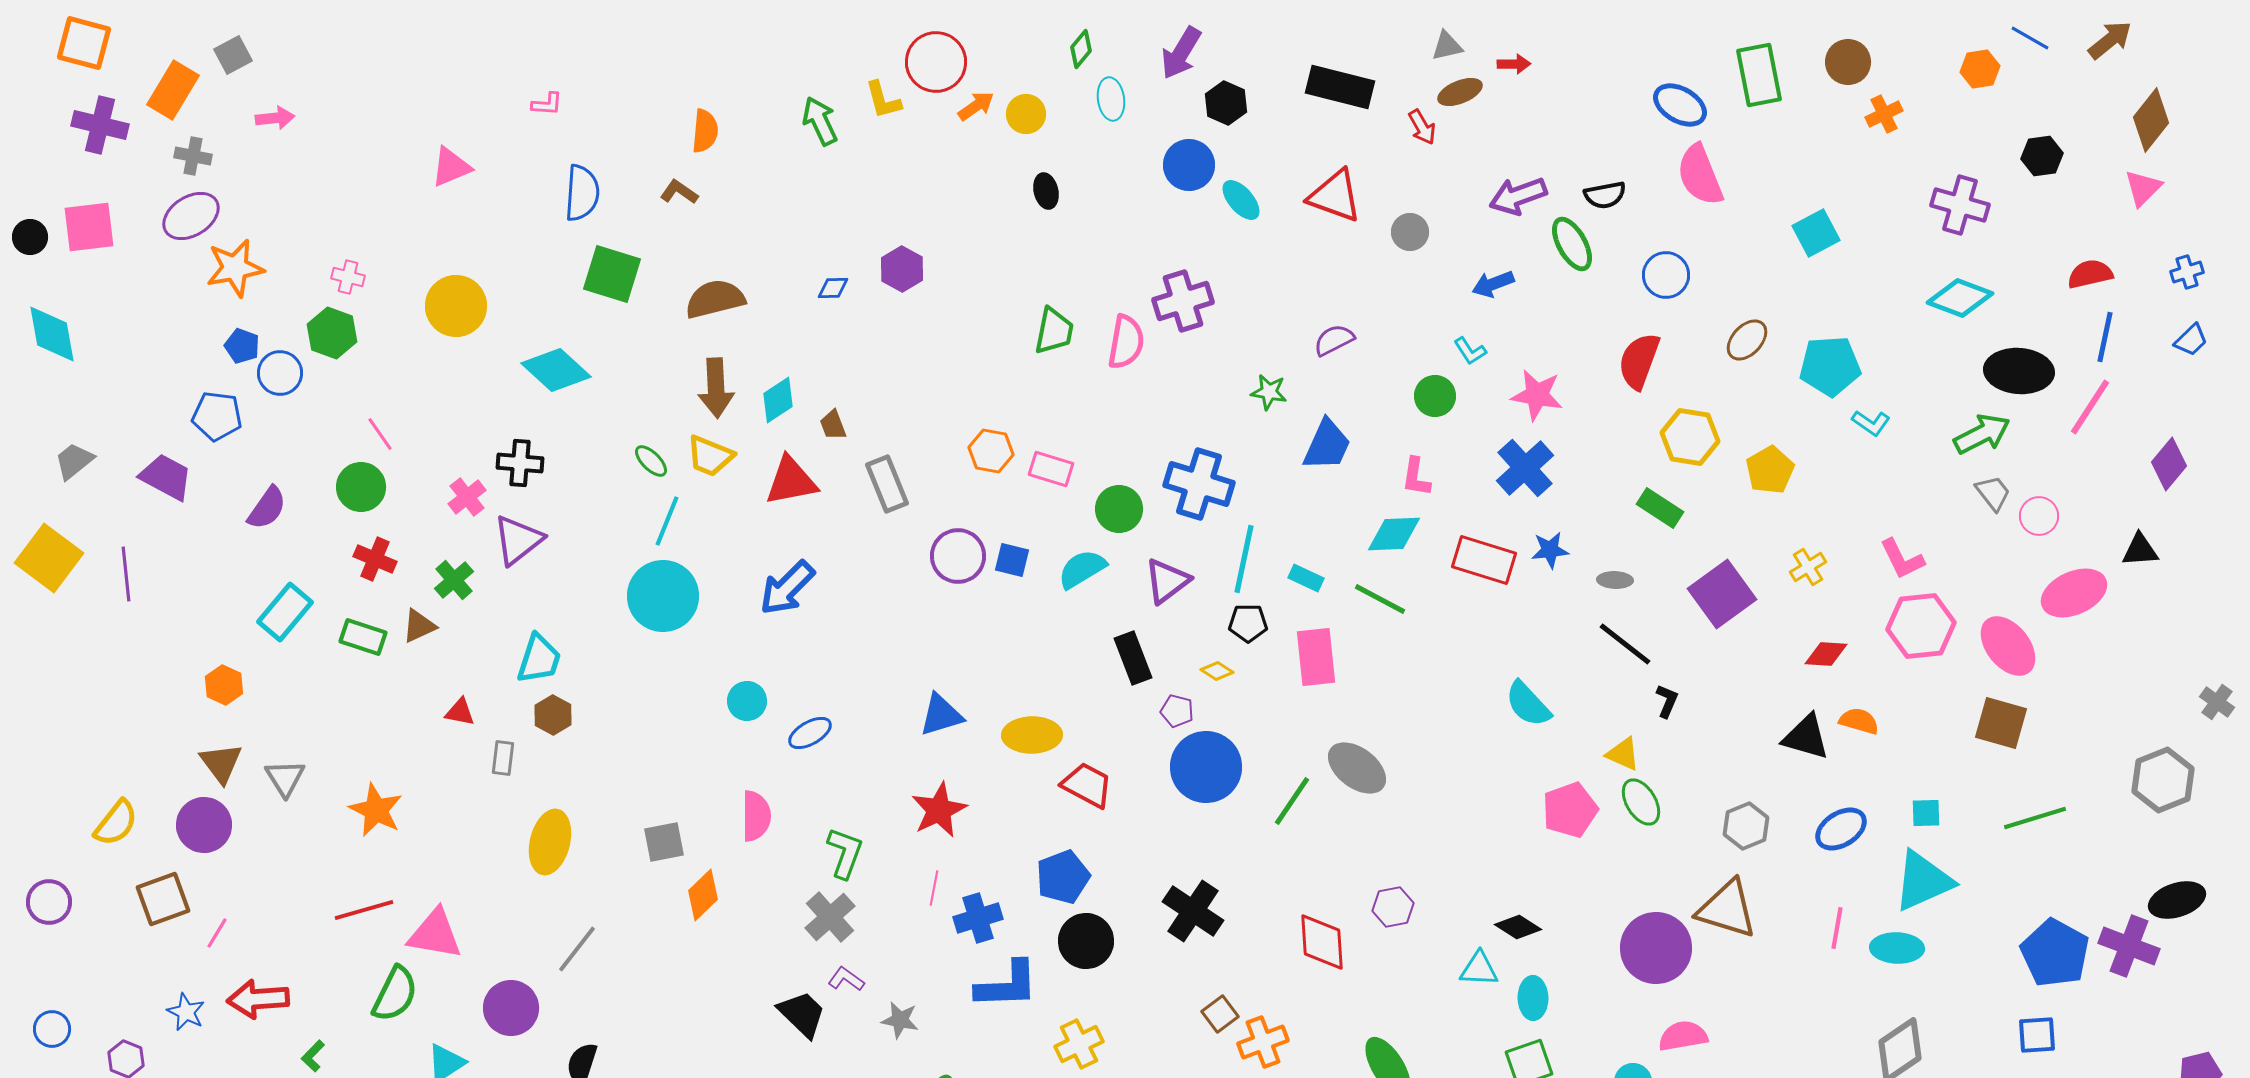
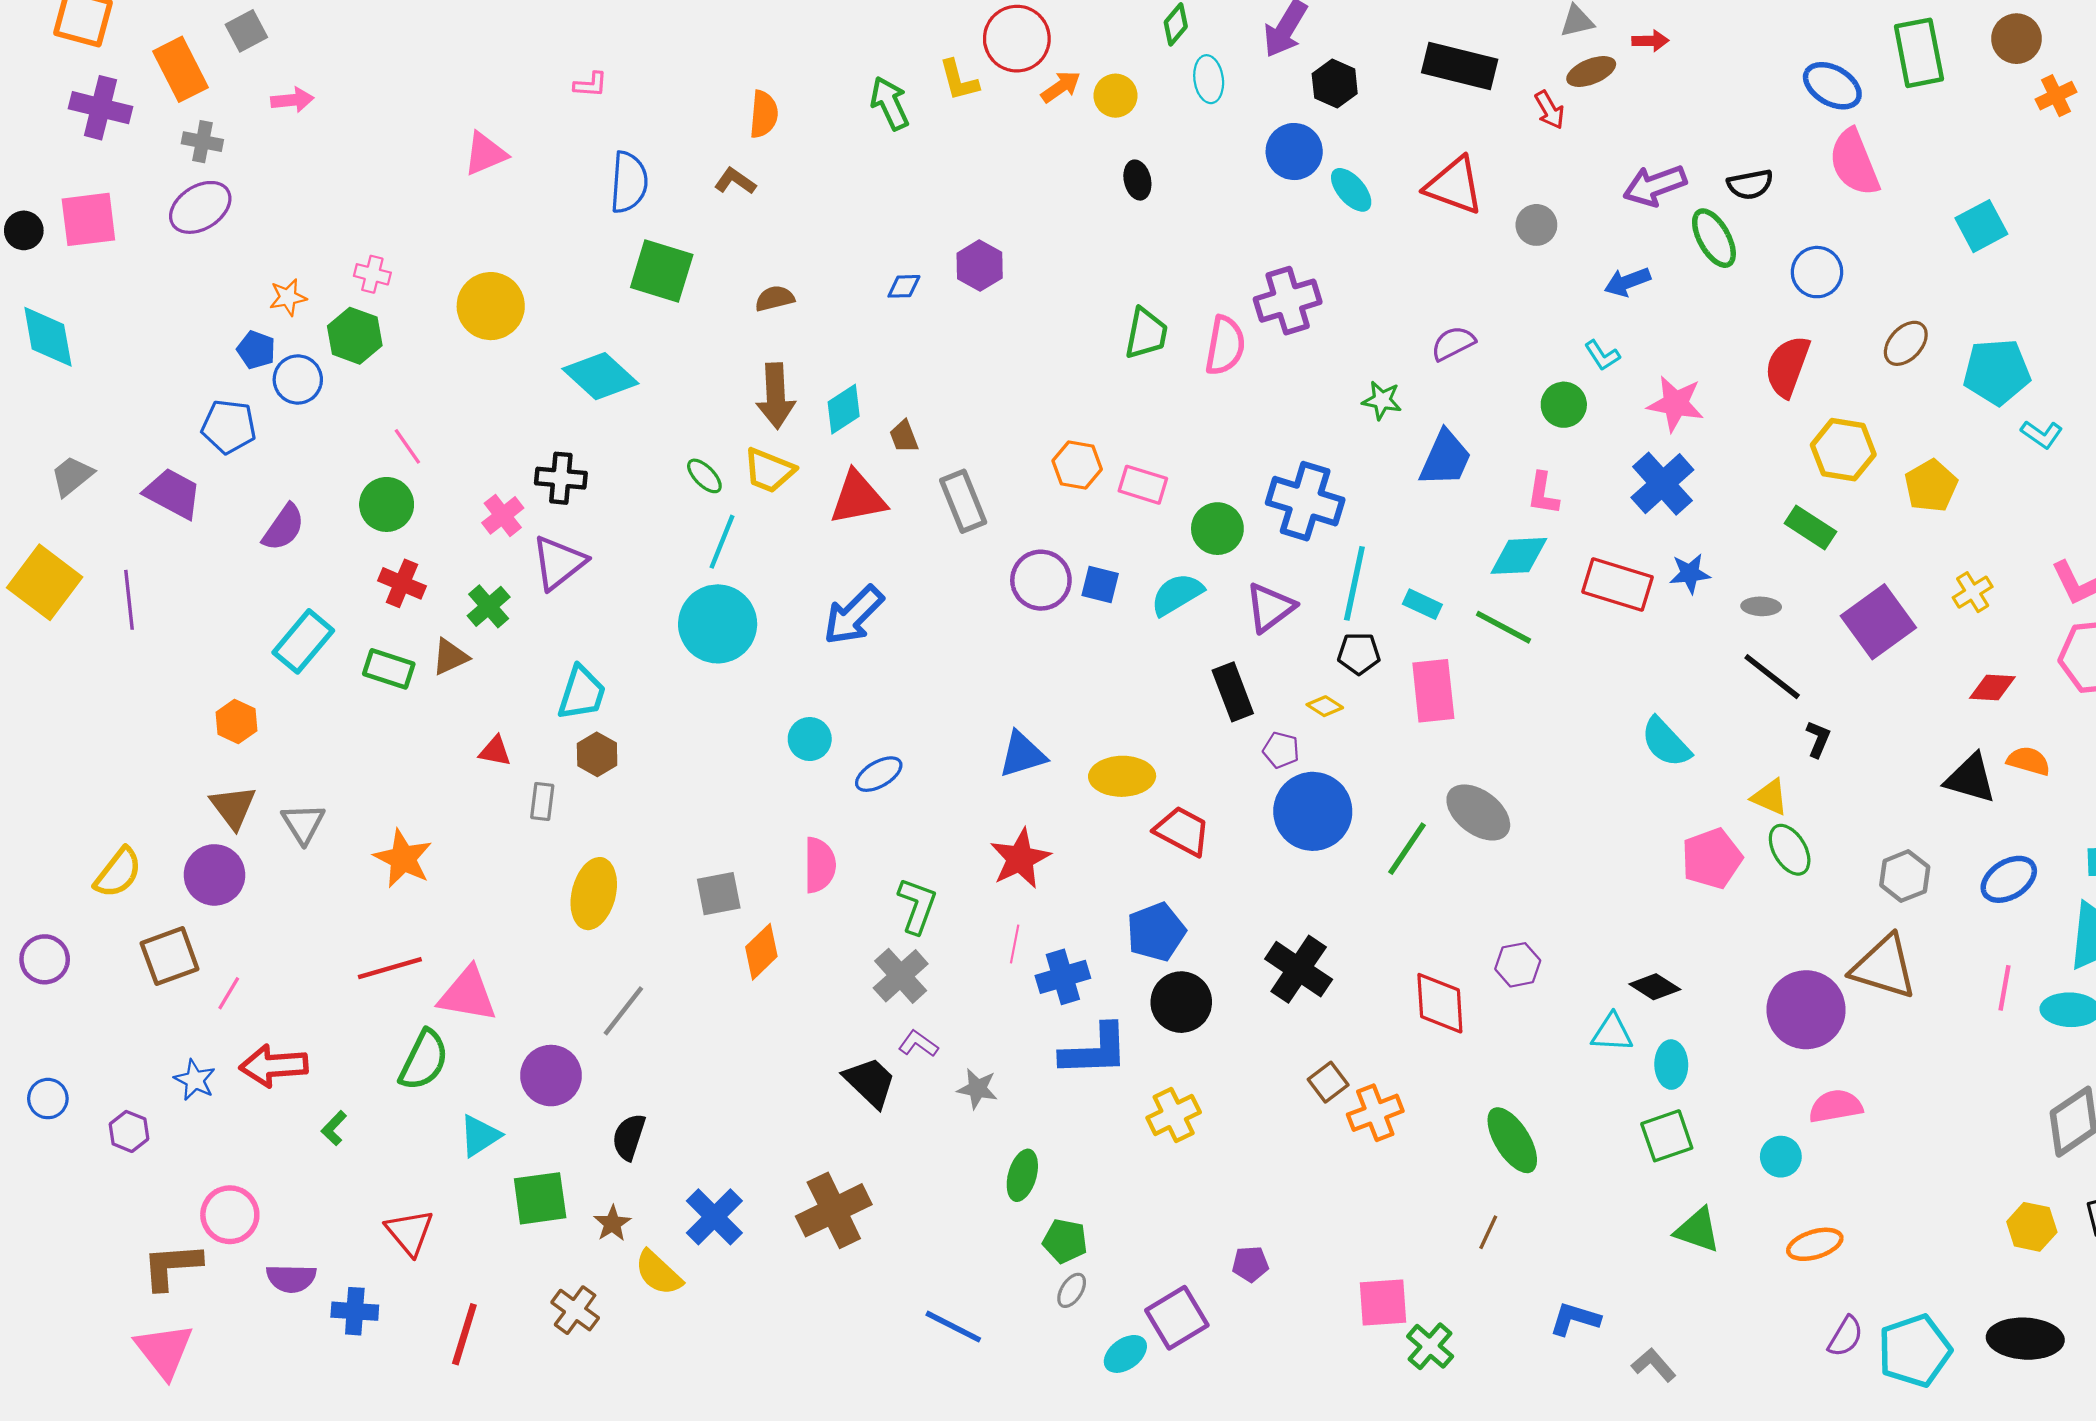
orange rectangle: (173, 90) -> (181, 69), turned -58
orange star: (235, 268) -> (288, 297), moved, size x0.6
brown semicircle: (715, 299) -> (775, 298), size x0.6

